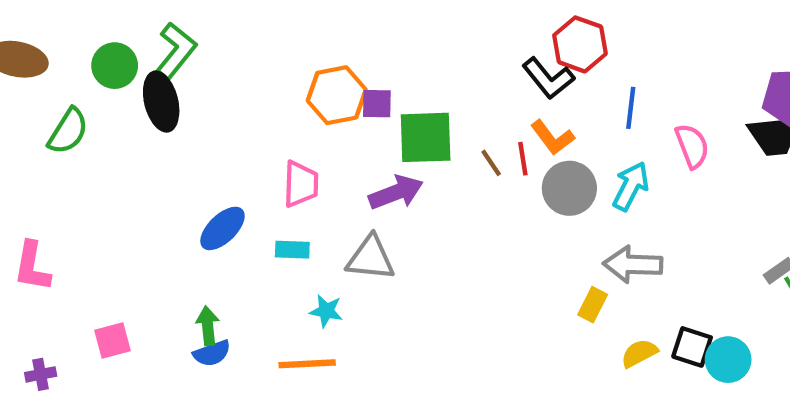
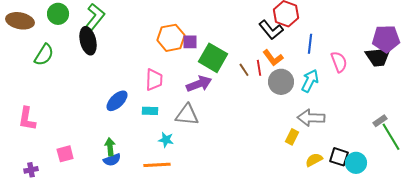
green circle: (115, 66) -> (58, 14), moved
green square: (426, 137) -> (213, 58), turned 32

